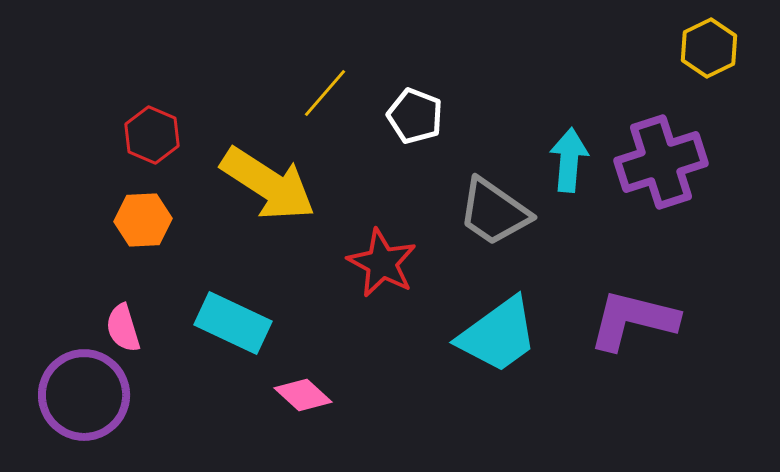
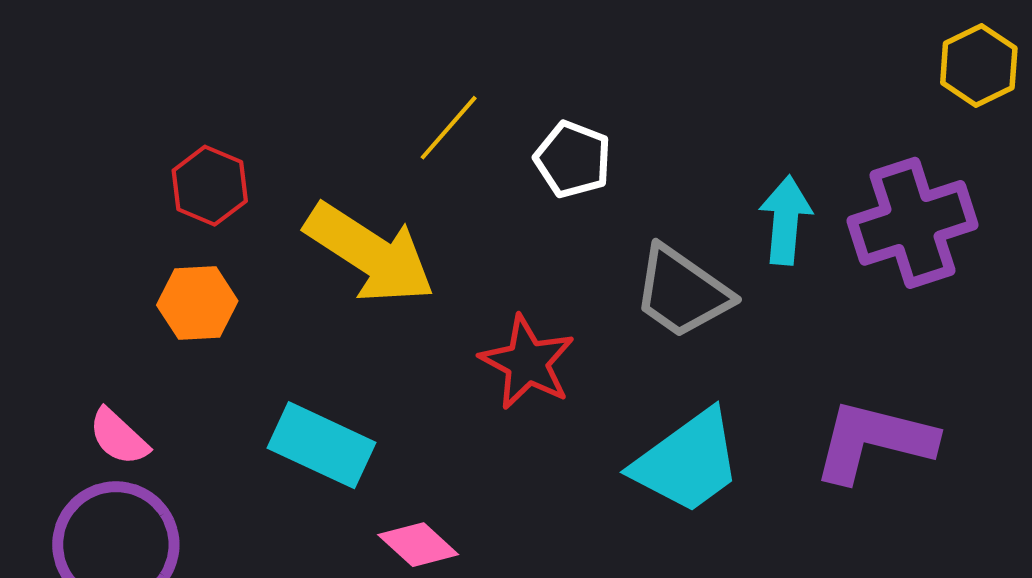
pink semicircle: (123, 328) -> (119, 437), moved, turned -30

